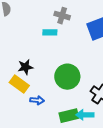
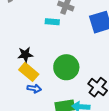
yellow rectangle: (19, 84) -> (29, 72), moved

